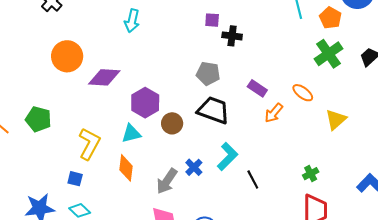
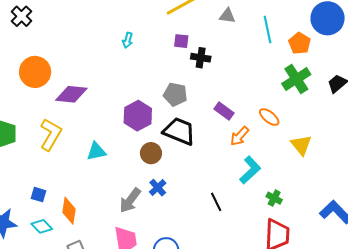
cyan arrow: (132, 21) -> (128, 40), moved, size x0.7
purple hexagon: (145, 103) -> (138, 116), moved
yellow triangle: (336, 119) -> (301, 145), turned -30
brown circle: (172, 123) -> (151, 153), moved
yellow L-shape: (89, 144) -> (51, 134), moved
cyan L-shape: (227, 156) -> (250, 170), moved
orange diamond: (126, 168) -> (69, 211), moved
green cross: (311, 174) -> (274, 198), turned -35

